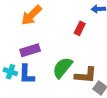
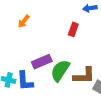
orange arrow: (31, 15) -> (24, 21), size x0.6
purple rectangle: (30, 50) -> (42, 62), moved

